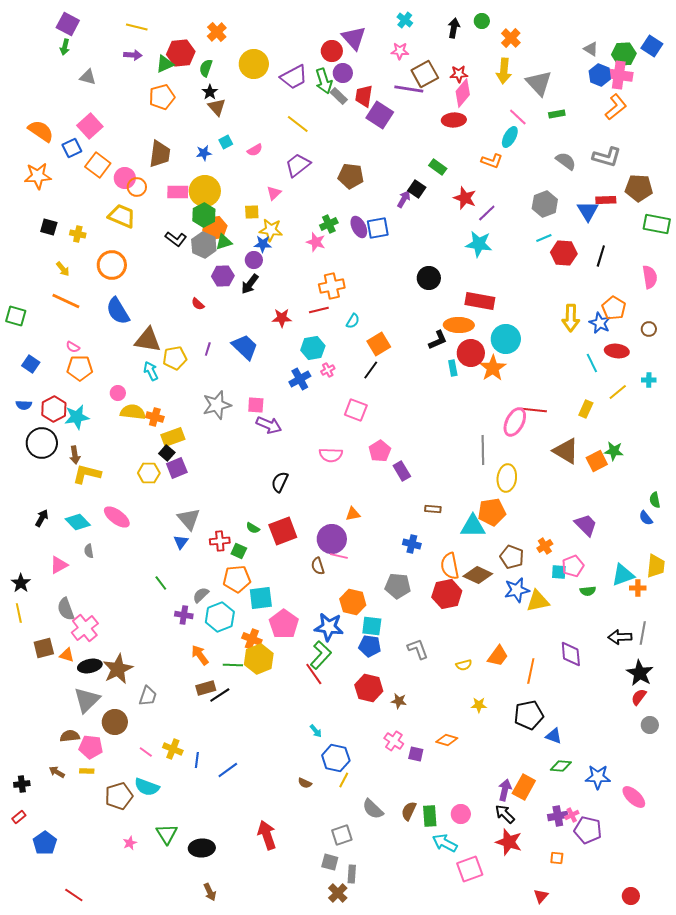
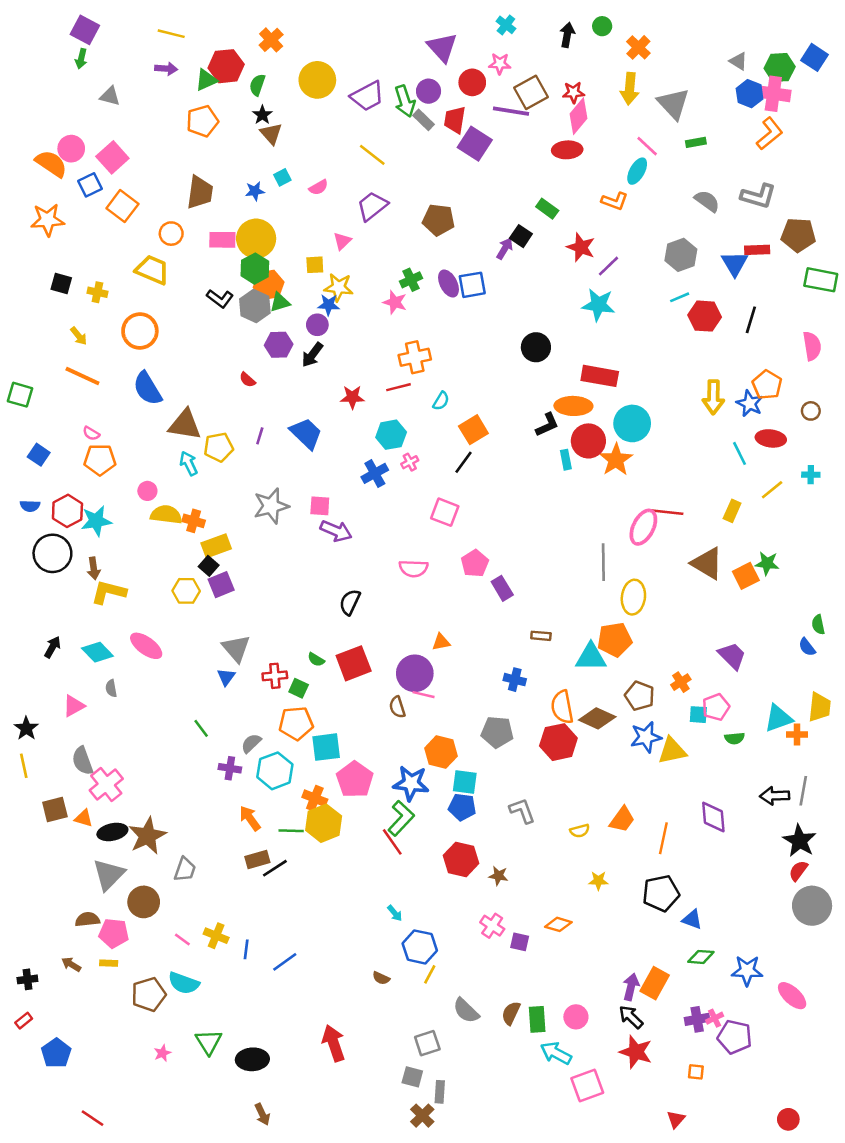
red circle: (332, 51) -> (472, 82), moved
pink circle: (125, 178) -> (71, 149), moved
gray circle: (650, 725) -> (812, 906), size x1.8

